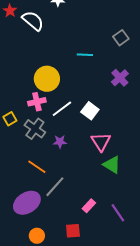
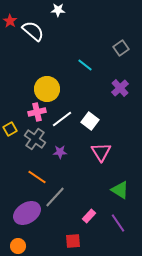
cyan line: (85, 55) -> (85, 65), turned 35
green triangle: (112, 165) -> (120, 190), moved
orange circle: (37, 236) -> (18, 246), moved

